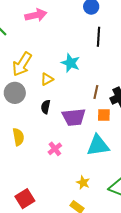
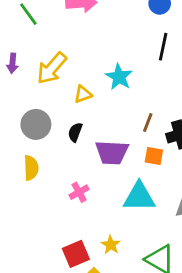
gray circle: (15, 93) -> (36, 124), moved
red square: (25, 199) -> (76, 254), moved

